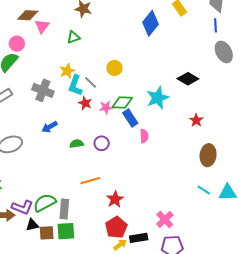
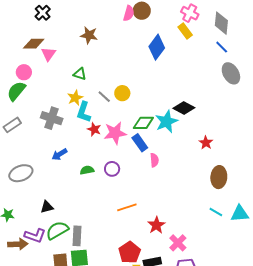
blue line: (215, 25) -> (222, 47), turned -40
green triangle: (73, 37) -> (80, 74), moved, turned 40
black diamond: (188, 79) -> (184, 108), moved
gray line: (91, 82) -> (104, 97), moved
green diamond: (122, 103) -> (143, 123), moved
pink star: (106, 107) -> (115, 133), size x1.6
orange line: (90, 181) -> (127, 207), moved
red star: (115, 199) -> (156, 225), moved
black triangle: (32, 225) -> (47, 207), moved

